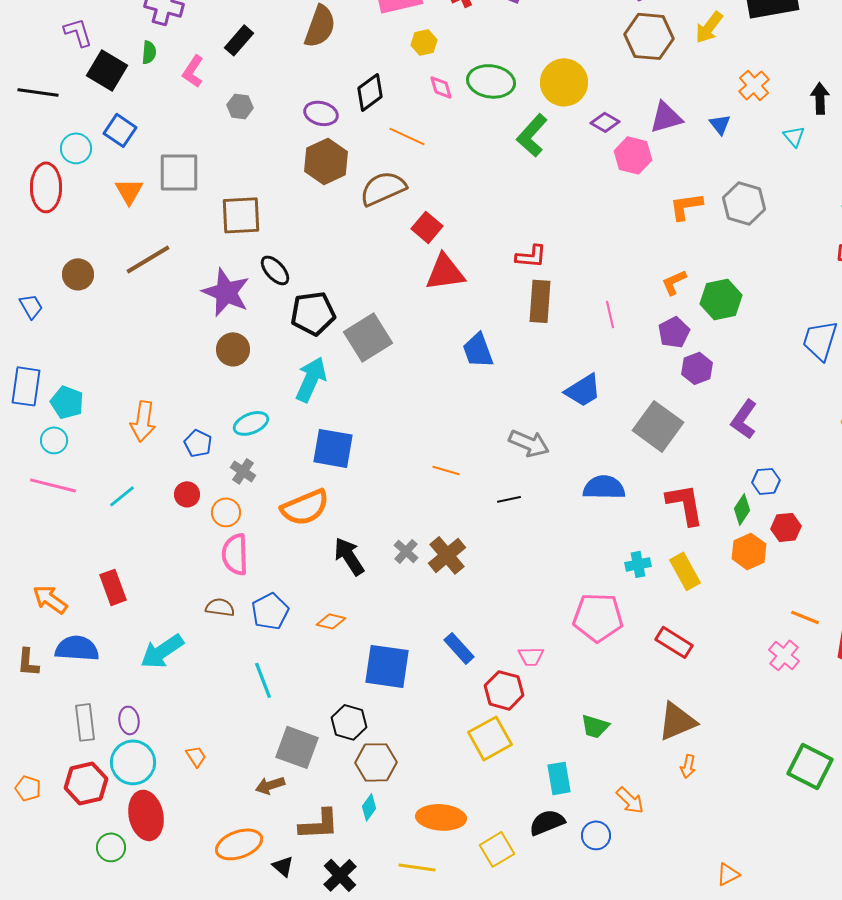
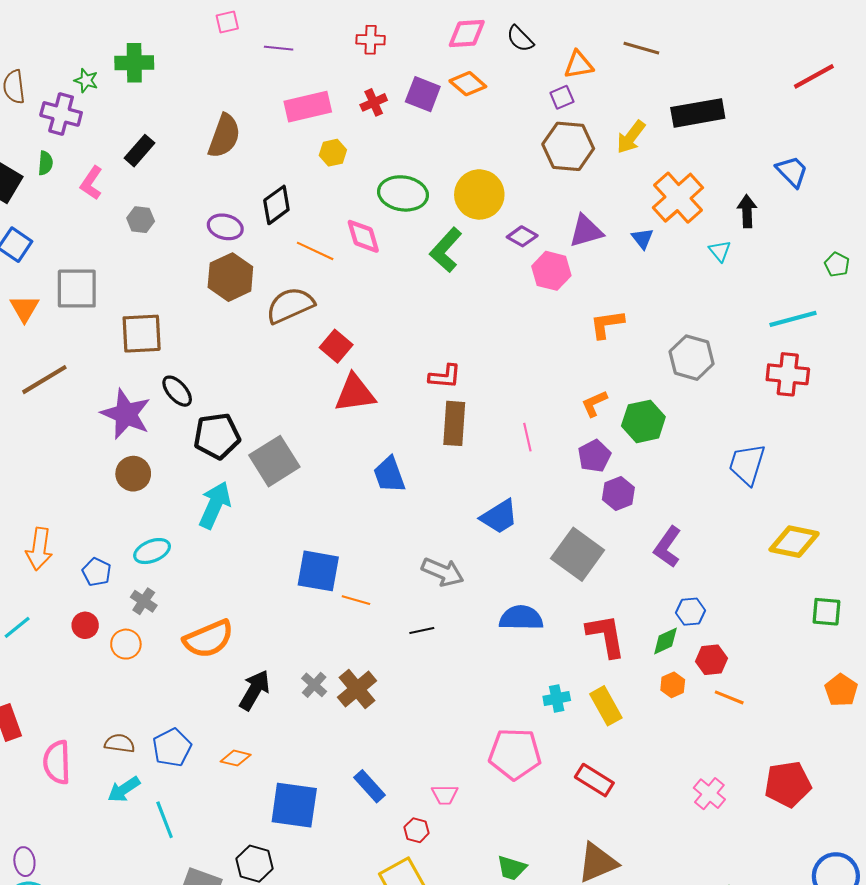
orange cross: (754, 85) -> (678, 198), size x1.6
pink diamond: (441, 87) -> (363, 236), moved, size x1.4
gray hexagon: (744, 203) -> (692, 358), moved
blue square: (333, 448) -> (318, 571), moved
green diamond: (742, 509) -> (665, 641), turned 32
orange hexagon: (749, 551) -> (673, 685), size x0.7
pink semicircle: (235, 554) -> (57, 762), moved
black arrow: (349, 556) -> (255, 690), turned 63
orange line: (805, 617) -> (729, 697), moved
cyan arrow: (162, 651) -> (124, 789), moved, size x0.7
red hexagon: (504, 690) -> (417, 830), size x0.6

